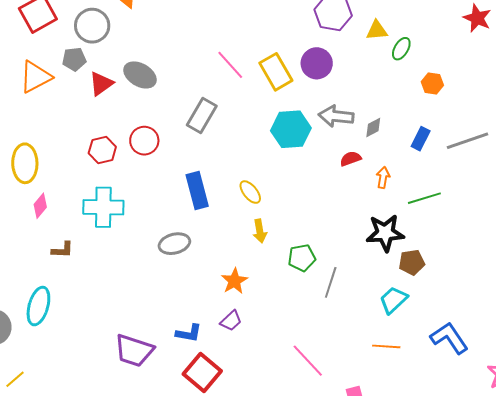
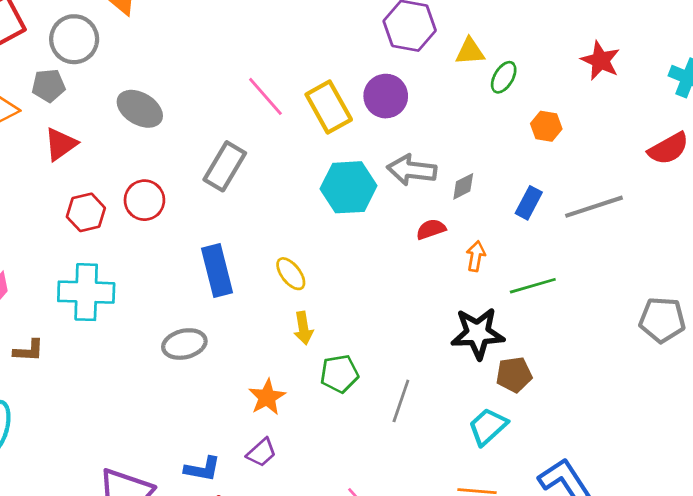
red star: (477, 18) -> (600, 61), moved
red triangle: (101, 84) -> (61, 144), moved
green pentagon: (302, 258) -> (339, 374), moved

